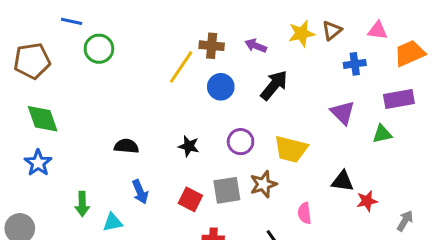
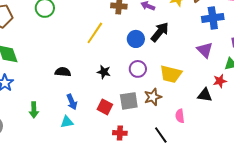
blue cross: (355, 64) -> (213, 18), size x1.5
yellow line: (181, 67) -> (95, 33), moved
blue circle: (221, 87) -> (136, 39), moved
red star: (367, 201) -> (220, 81), moved
cyan triangle: (113, 222) -> (67, 122), moved

